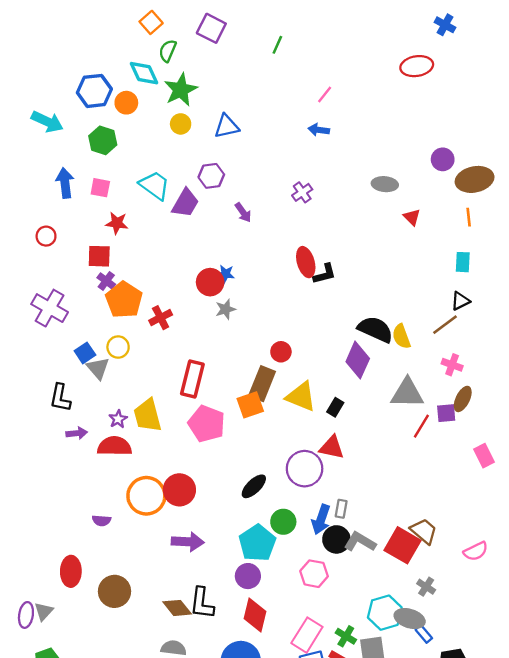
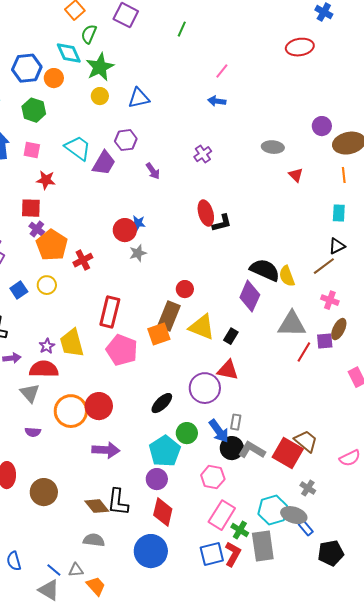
gray triangle: (98, 368) -> (30, 393), moved
blue arrow: (321, 519) -> (219, 431), turned -55
pink rectangle: (307, 635) -> (222, 515), moved

